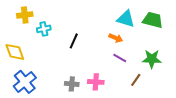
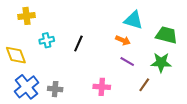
green trapezoid: (153, 20) -> (166, 35), moved
cyan cross: (44, 29) -> (47, 40), moved
gray cross: (72, 84) -> (55, 89), moved

